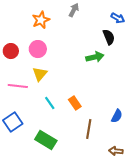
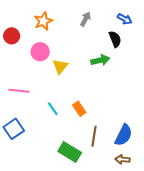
gray arrow: (74, 10) -> (86, 19), moved
red circle: (11, 51) -> (12, 36), moved
yellow triangle: (40, 74) -> (60, 66), moved
blue semicircle: (117, 116) -> (124, 135), moved, size x1.5
green rectangle: (46, 140) -> (70, 152), moved

